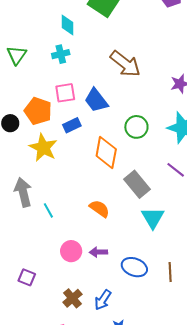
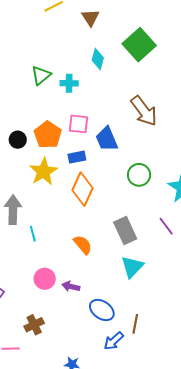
cyan cross: (61, 54) -> (69, 83), moved
orange diamond: (106, 153) -> (82, 189), moved
blue arrow: (103, 300) -> (114, 341), moved

